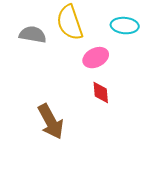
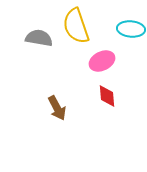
brown arrow: (51, 122) -> (57, 108), moved, size x0.7

